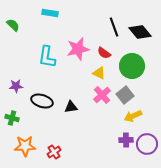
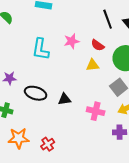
pink star: (78, 49) -> (72, 41), size x0.7
yellow triangle: (99, 73) -> (93, 65), turned -32
pink cross: (102, 95) -> (96, 111), moved, turned -36

